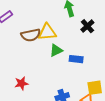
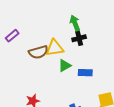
black cross: (87, 26) -> (79, 38), moved, turned 32

